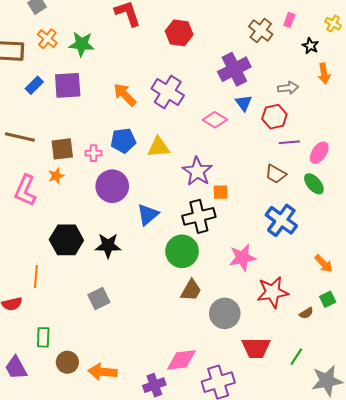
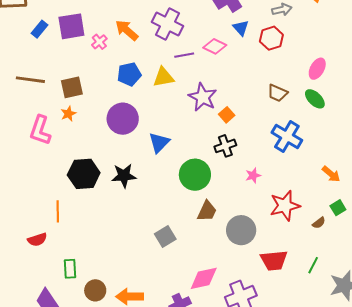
purple line: (289, 142) -> (184, 55), moved
pink cross: (93, 153) -> (99, 42), moved, turned -35
orange square: (221, 192) -> (227, 115), turned -35
black cross: (199, 216) -> (225, 146), moved, size x0.7
pink star: (242, 258) -> (253, 175), size x0.6
gray square: (99, 299) -> (165, 236), moved

